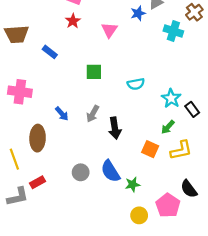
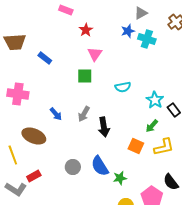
blue star: (138, 13) -> (128, 31), moved
red star: (73, 21) -> (86, 30), moved
pink triangle: (109, 30) -> (95, 54), moved
cyan cross: (173, 31) -> (147, 39), moved
brown ellipse: (38, 138) -> (34, 136), turned -70
gray L-shape: (18, 197) -> (16, 189), turned 45

